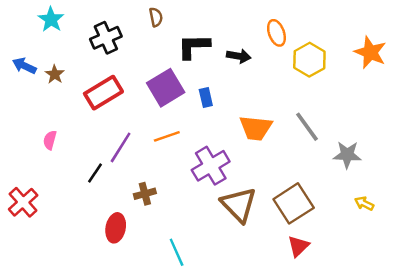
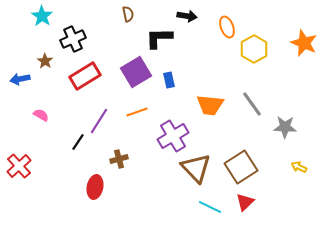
black cross: (106, 38) -> (73, 39), moved
black arrow: (239, 56) -> (187, 16), moved
blue arrow: (24, 66) -> (20, 79), moved, turned -36
pink semicircle: (50, 140) -> (41, 115), turned 105
cyan line: (177, 252) -> (210, 207), moved, turned -40

